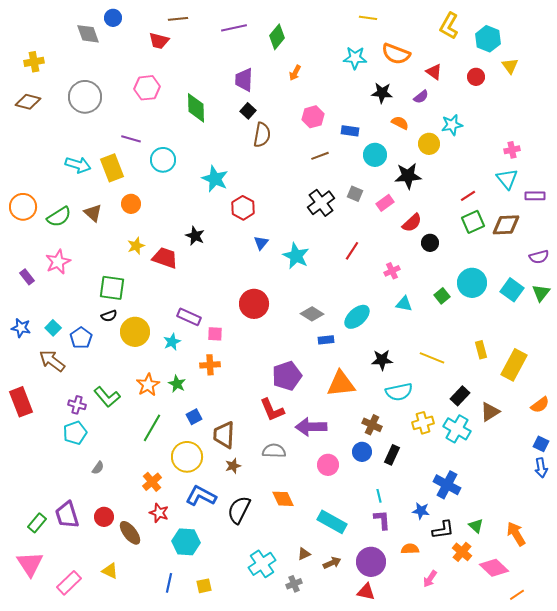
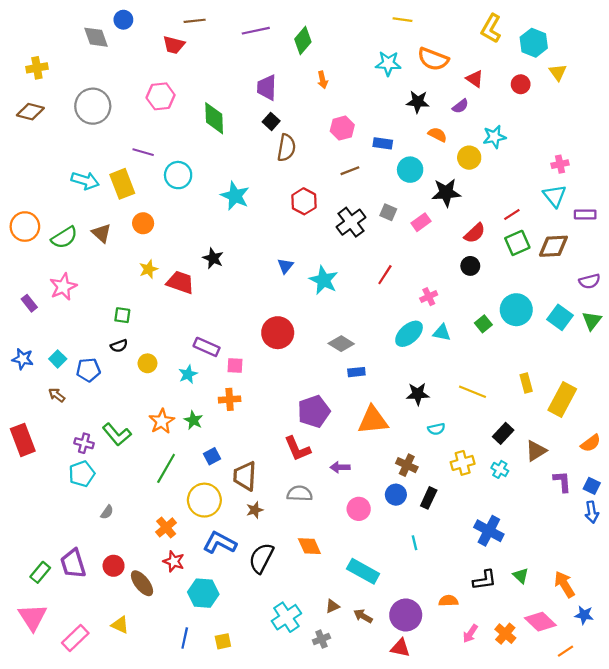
orange arrow: (295, 73) -> (323, 80), turned -42
red hexagon: (243, 208) -> (304, 201), moved
red semicircle: (412, 223) -> (475, 233), moved
green square: (112, 288) -> (122, 315), size x0.6
cyan ellipse: (357, 317) -> (409, 334), moved
yellow circle: (135, 332) -> (147, 363), size x0.6
blue pentagon: (81, 338) -> (88, 370), turned 30
brown arrow: (52, 361) -> (57, 395), size x0.6
cyan semicircle: (399, 392) -> (436, 429), size x0.6
purple arrow: (311, 427) -> (340, 467), size x0.6
cyan cross: (457, 429) -> (500, 469), size x0.6
blue star: (421, 511) -> (584, 615), moved
purple L-shape: (382, 520) -> (562, 481), moved
orange cross: (462, 552) -> (505, 634), moved
brown arrow: (332, 563) -> (363, 616), turned -126

